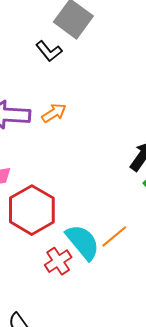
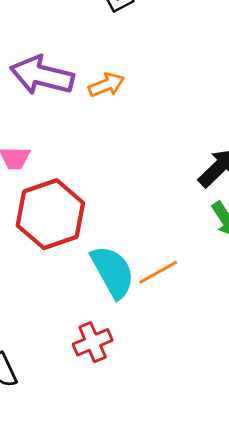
red cross: (58, 261) -> (93, 342), moved

